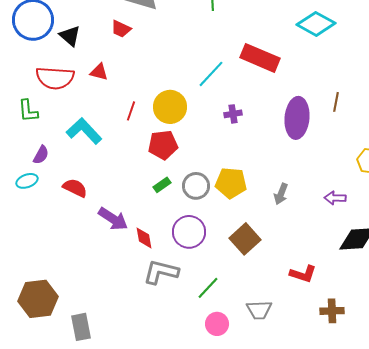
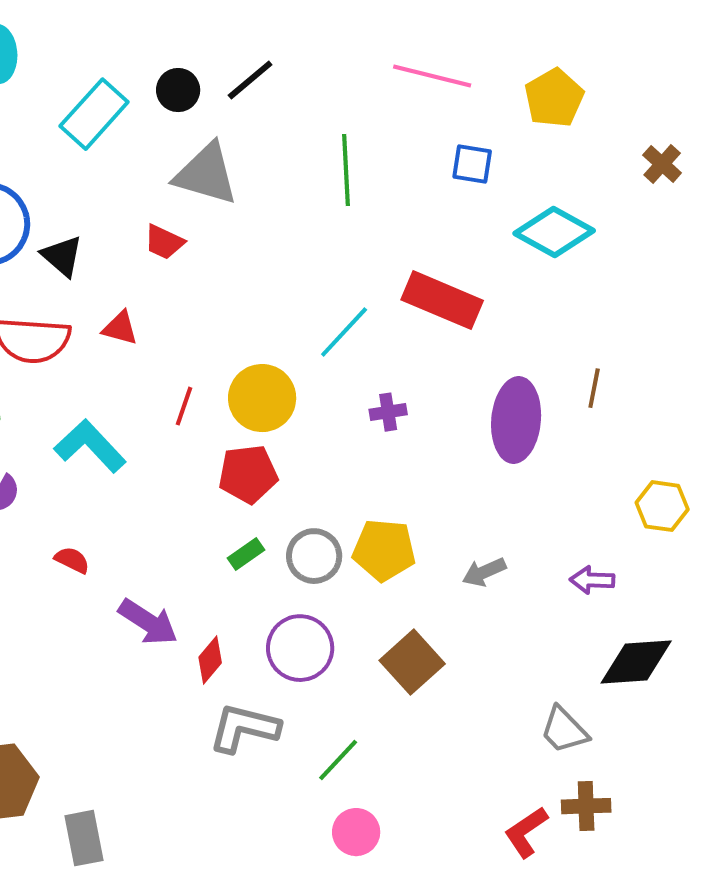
red semicircle: (75, 188) -> (72, 560), size x0.7
gray arrow: (281, 194) -> (484, 572), turned 45
red diamond: (144, 238) -> (210, 660), turned 50
red L-shape: (303, 274) -> (526, 832), moved, turned 128
gray trapezoid: (259, 310) -> (564, 730), moved, turned 48

